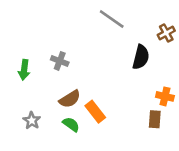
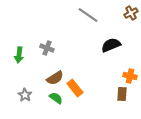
brown cross: (166, 33) -> (131, 13), moved
black semicircle: (141, 57) -> (111, 45), turned -126

